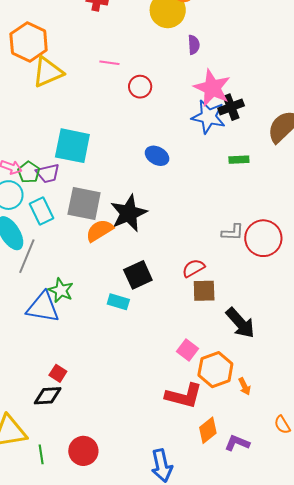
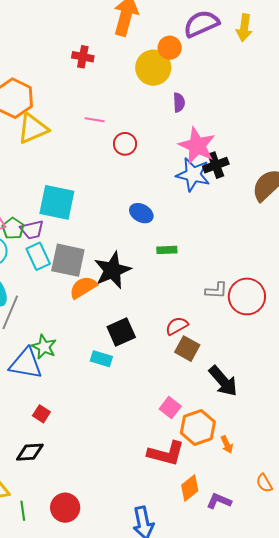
green rectangle: (239, 160) -> (167, 250), moved
cyan rectangle: (42, 211) -> (38, 256), moved
brown square: (204, 291) -> (187, 349), turned 30
red square: (58, 373) -> (41, 414), moved

